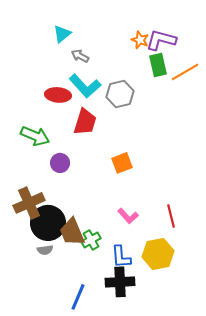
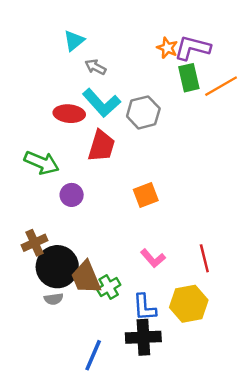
brown cross: (29, 203) -> (35, 243), size x0.7

